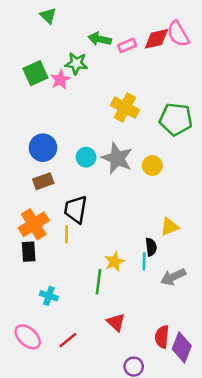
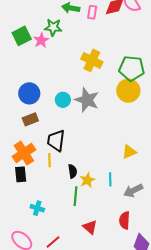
pink rectangle: (127, 45) -> (92, 12), turned -56
yellow circle: (152, 166) -> (128, 91), moved, size x1.5
black semicircle: (151, 247) -> (73, 171), moved
red semicircle: (162, 337) -> (125, 220), moved

